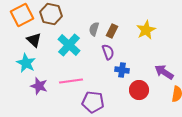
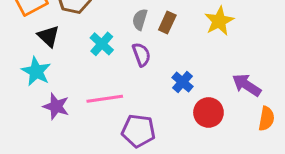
cyan cross: (69, 45) -> (102, 44), size x0.7
purple semicircle: (108, 52) -> (141, 55), moved
blue cross: (122, 70) -> (183, 82), turned 32

